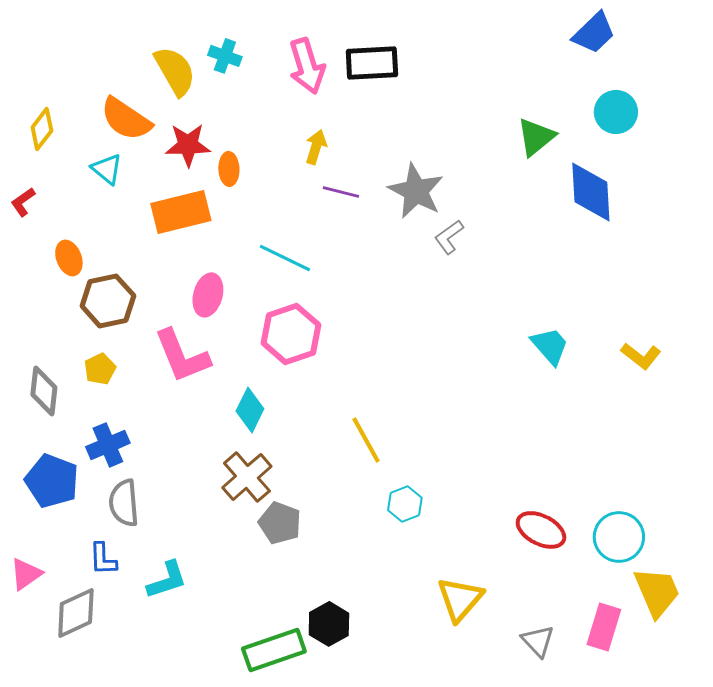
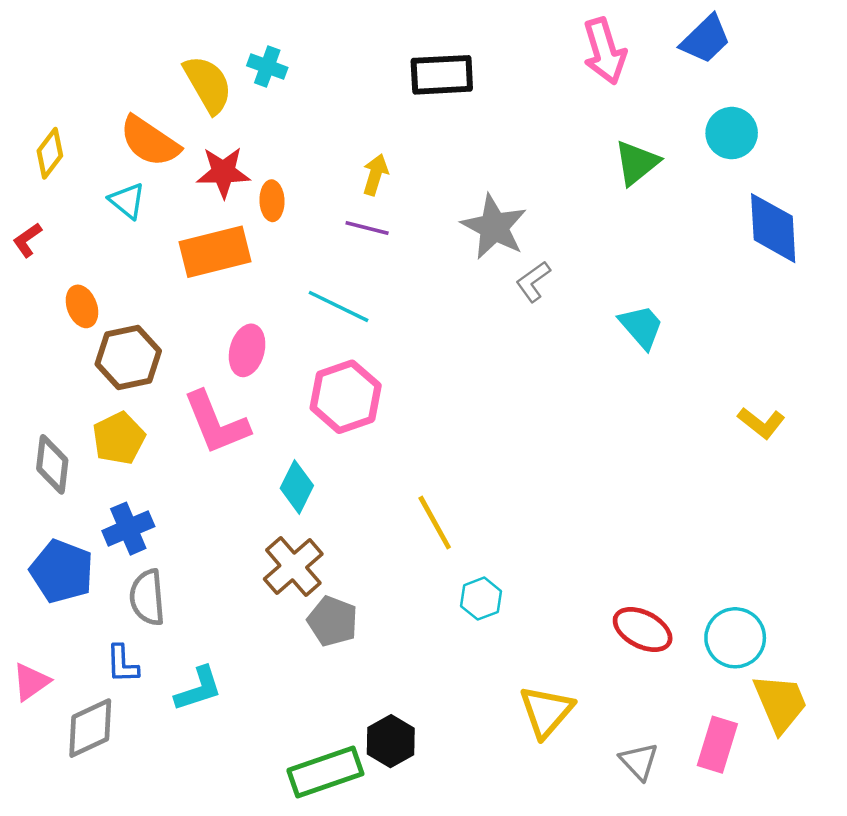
pink arrow: (307, 66) -> (605, 51), moved
purple line: (341, 192) -> (367, 228), moved
blue diamond: (591, 192) -> (773, 228), moved
cyan trapezoid: (550, 346) -> (641, 327), moved
yellow pentagon: (100, 369) -> (119, 438), size x1.4

